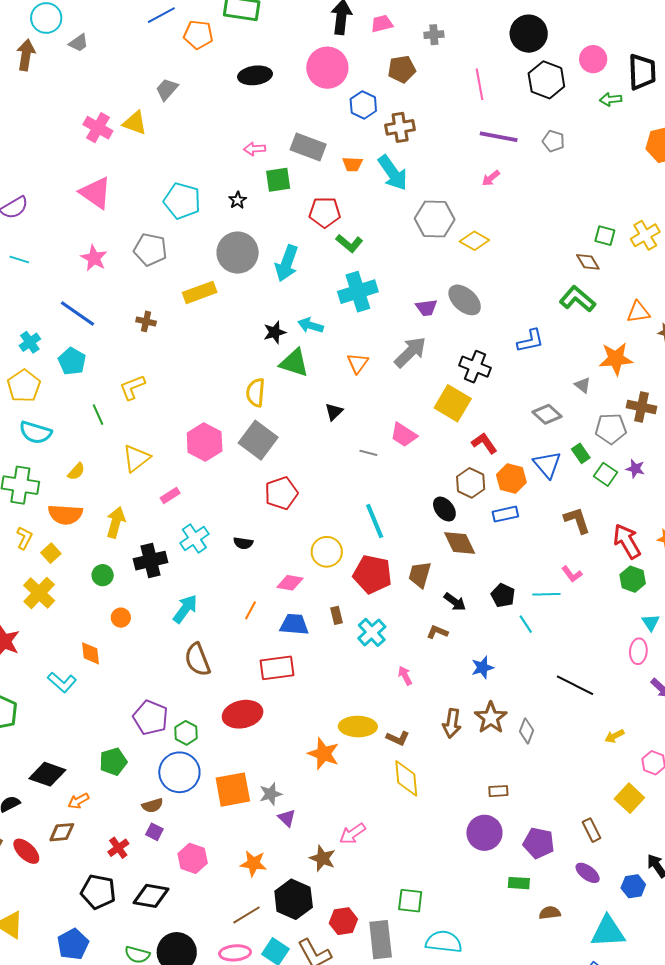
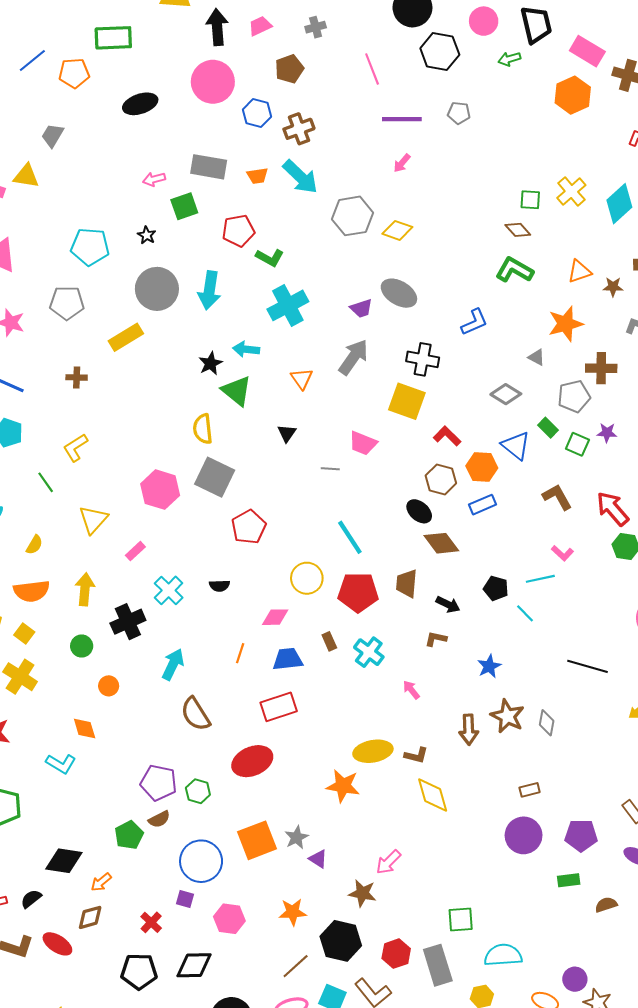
green triangle: (294, 363) -> (237, 391), turned 32
blue circle: (179, 772) -> (201, 861), moved
brown semicircle: (152, 805) -> (159, 819), moved

